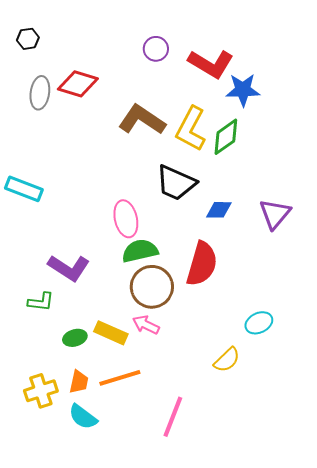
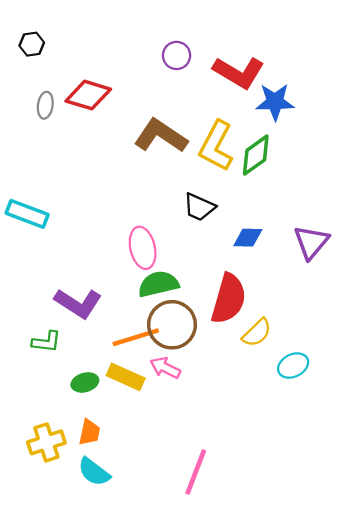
gray ellipse: (40, 93) -> (45, 105), size x0.7
black trapezoid: (176, 183) -> (199, 207), size x0.7
yellow semicircle: (227, 360) -> (257, 333), moved
orange line: (120, 378) -> (136, 337), moved

